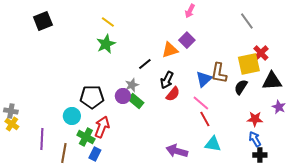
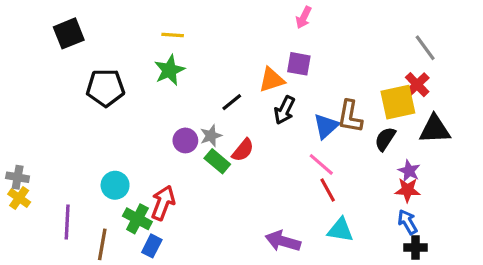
gray line: (247, 21) -> (425, 48), moved
yellow line: (108, 22) -> (173, 35), turned -32
purple square: (187, 40) -> (299, 64), turned -35
black arrow: (167, 80) -> (284, 110), moved
red semicircle: (173, 94) -> (243, 150), moved
purple circle: (123, 96) -> (185, 140), moved
black pentagon: (92, 97) -> (105, 88), moved
purple star: (279, 107) -> (409, 171), moved

